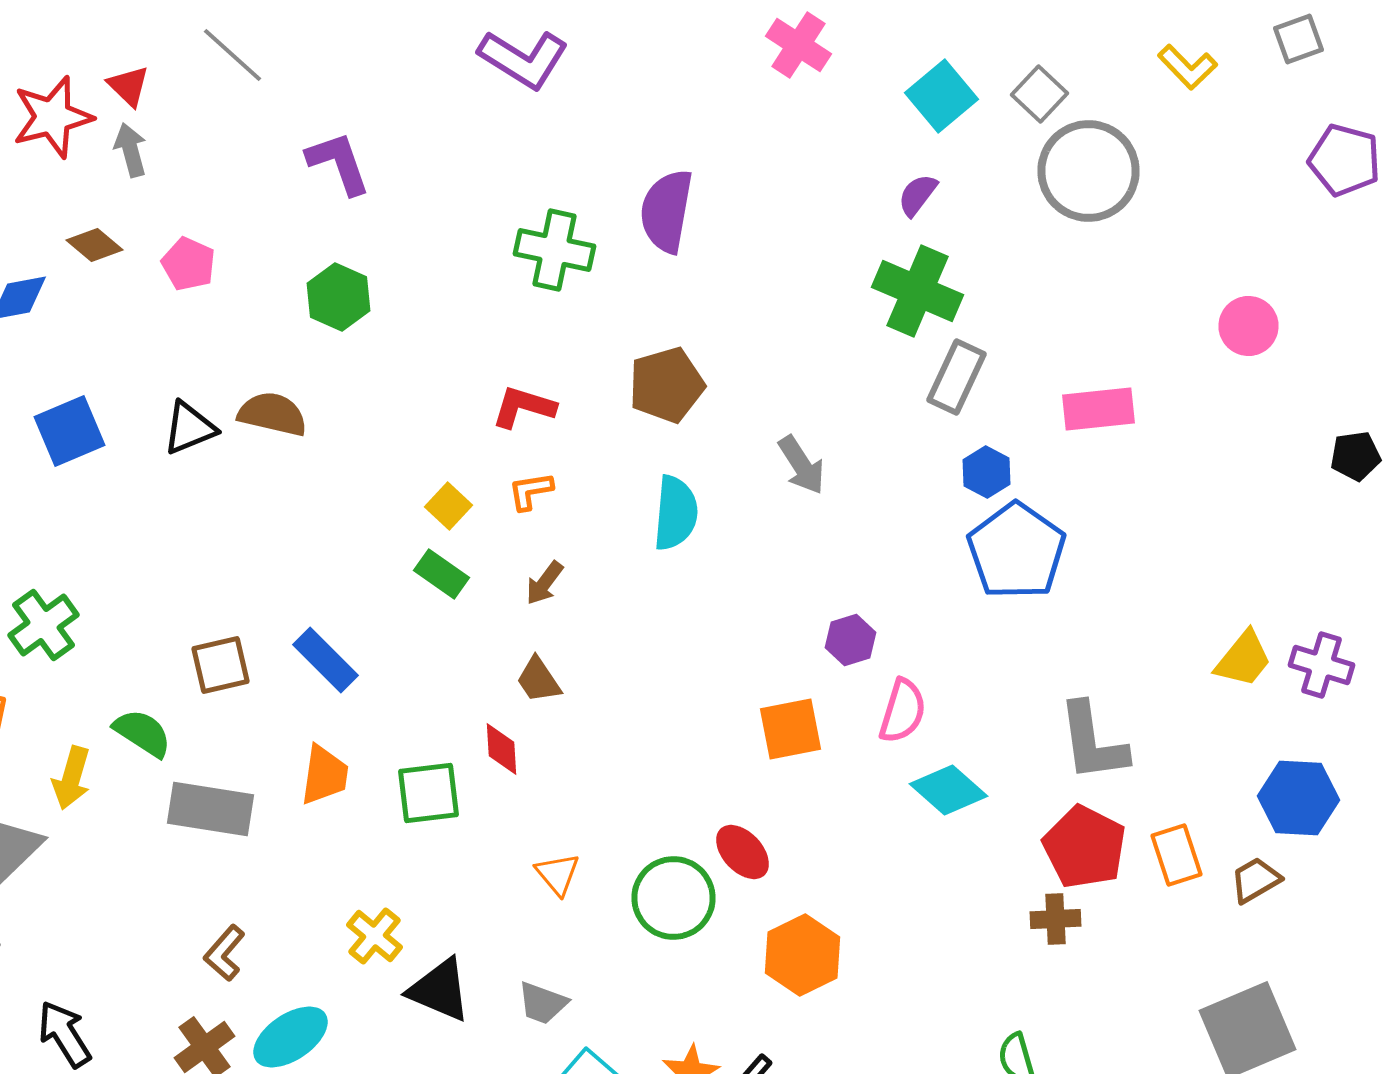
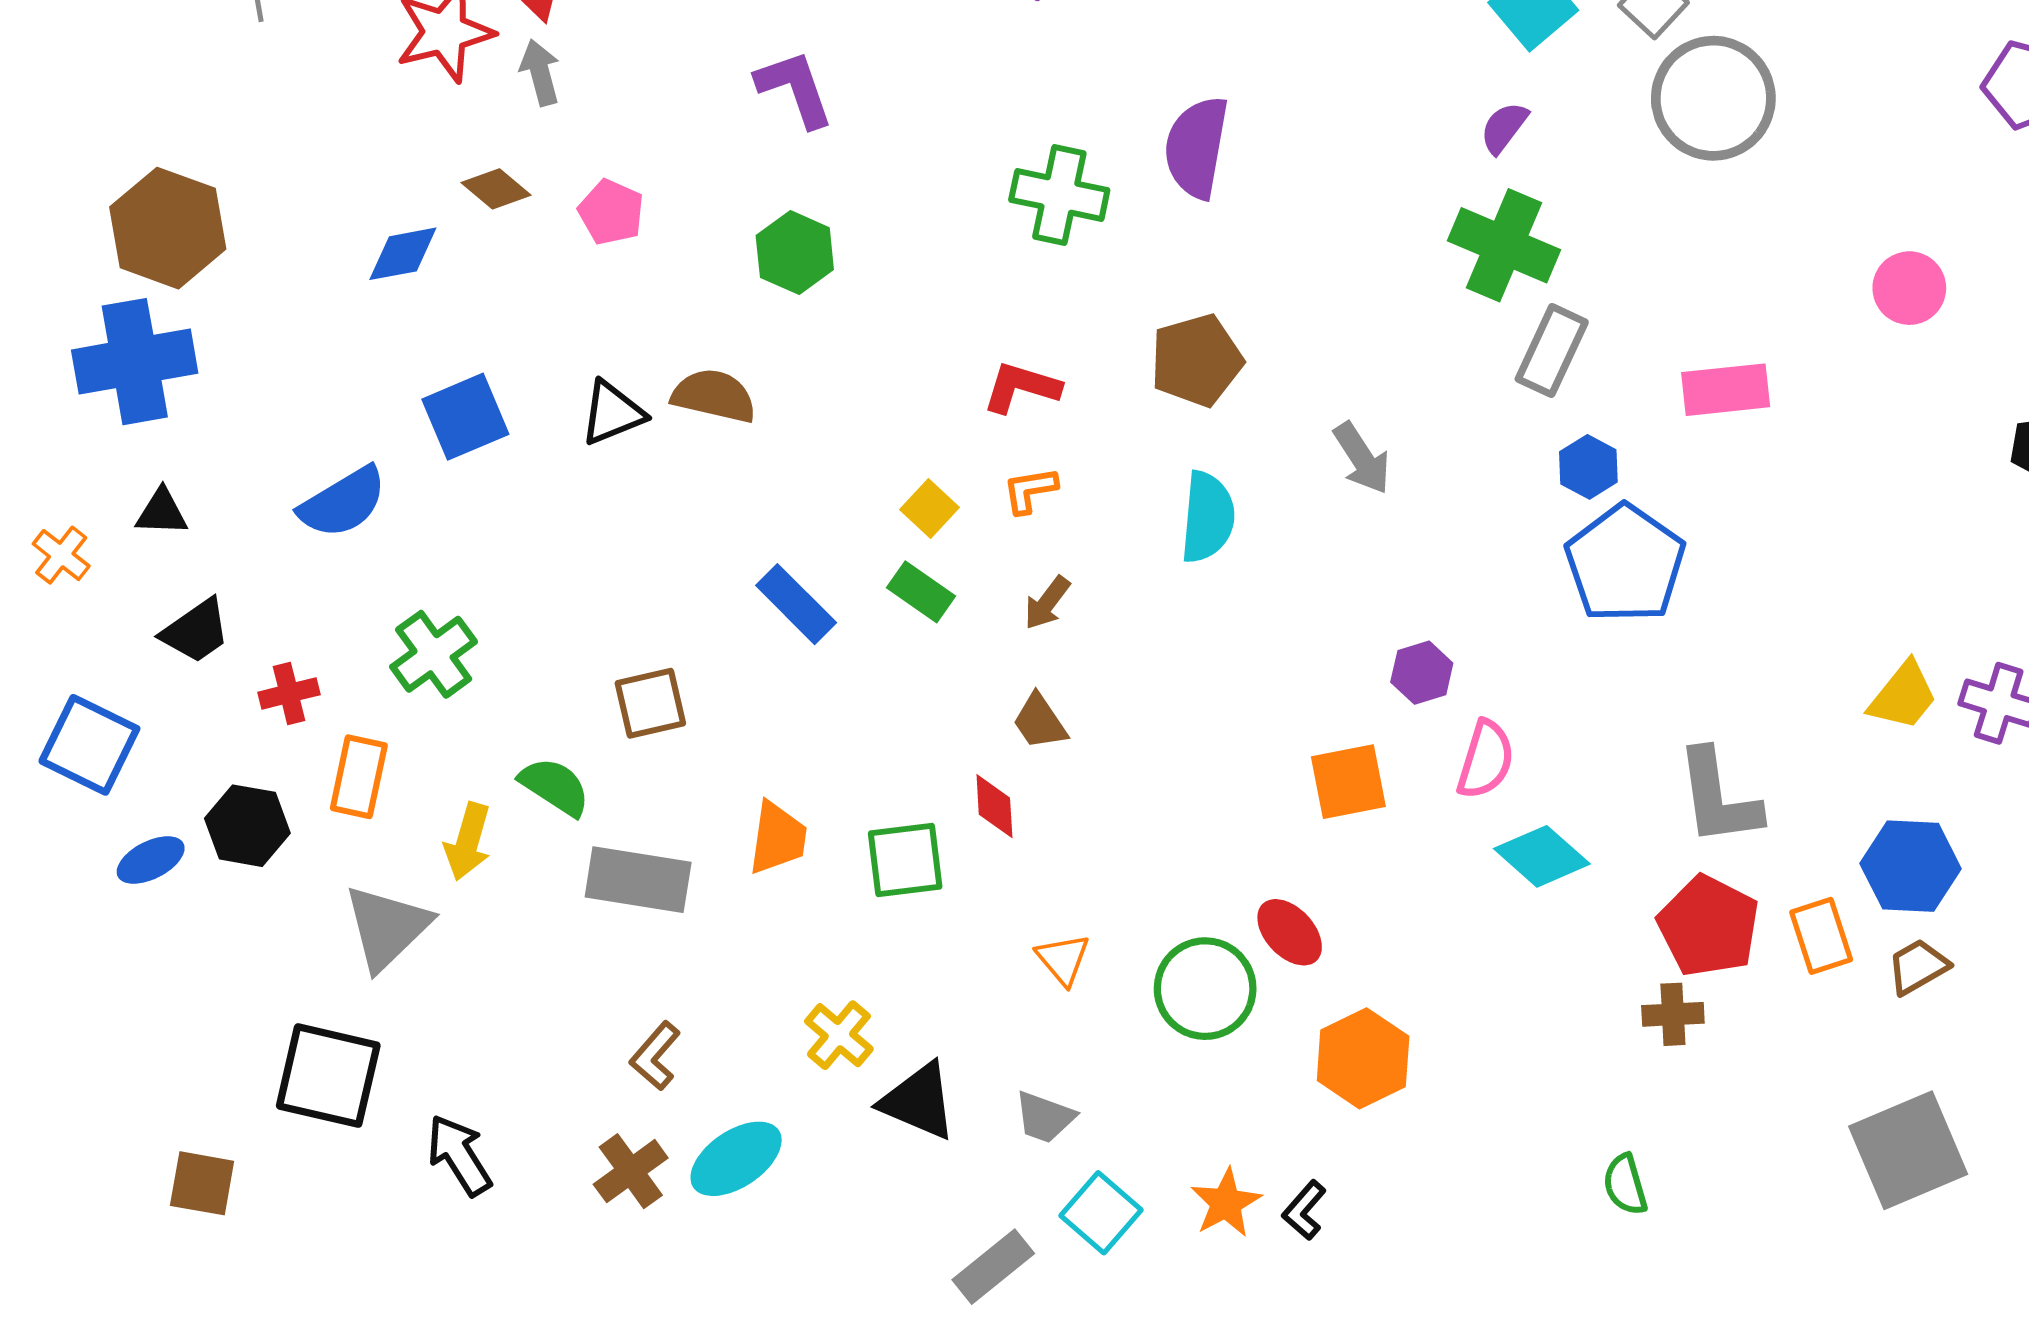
blue rectangle: (326, 660) -> (796, 604), moved
blue hexagon: (1298, 798) -> (1911, 866), moved

